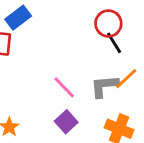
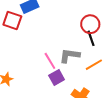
gray L-shape: (104, 86) -> (70, 56), moved
purple square: (66, 122) -> (57, 77), moved

